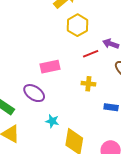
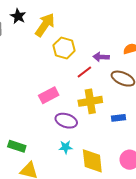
yellow cross: (88, 84) -> (90, 101), size x1.6
purple ellipse: (34, 93) -> (66, 121), moved

